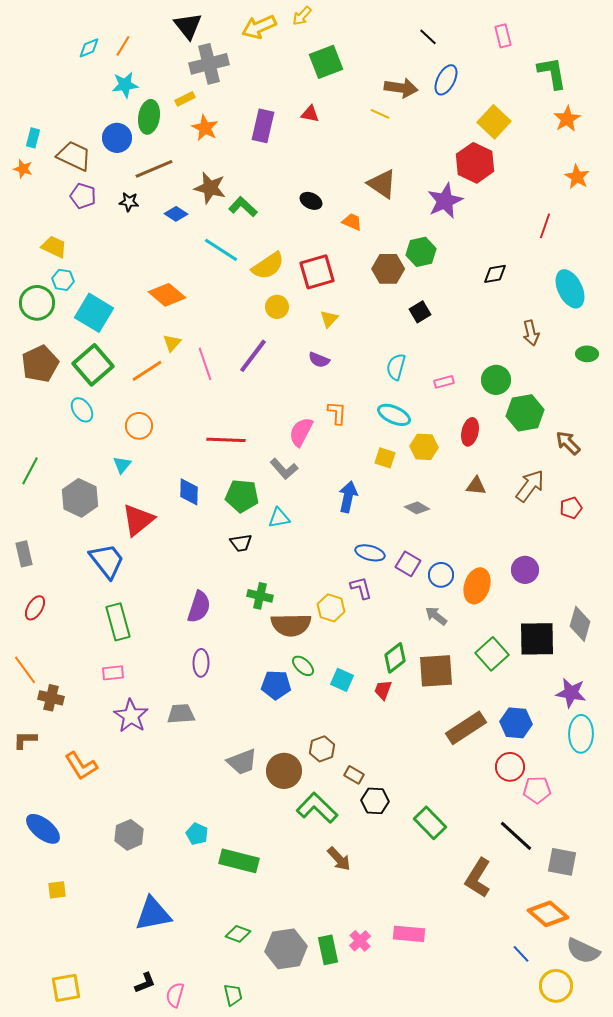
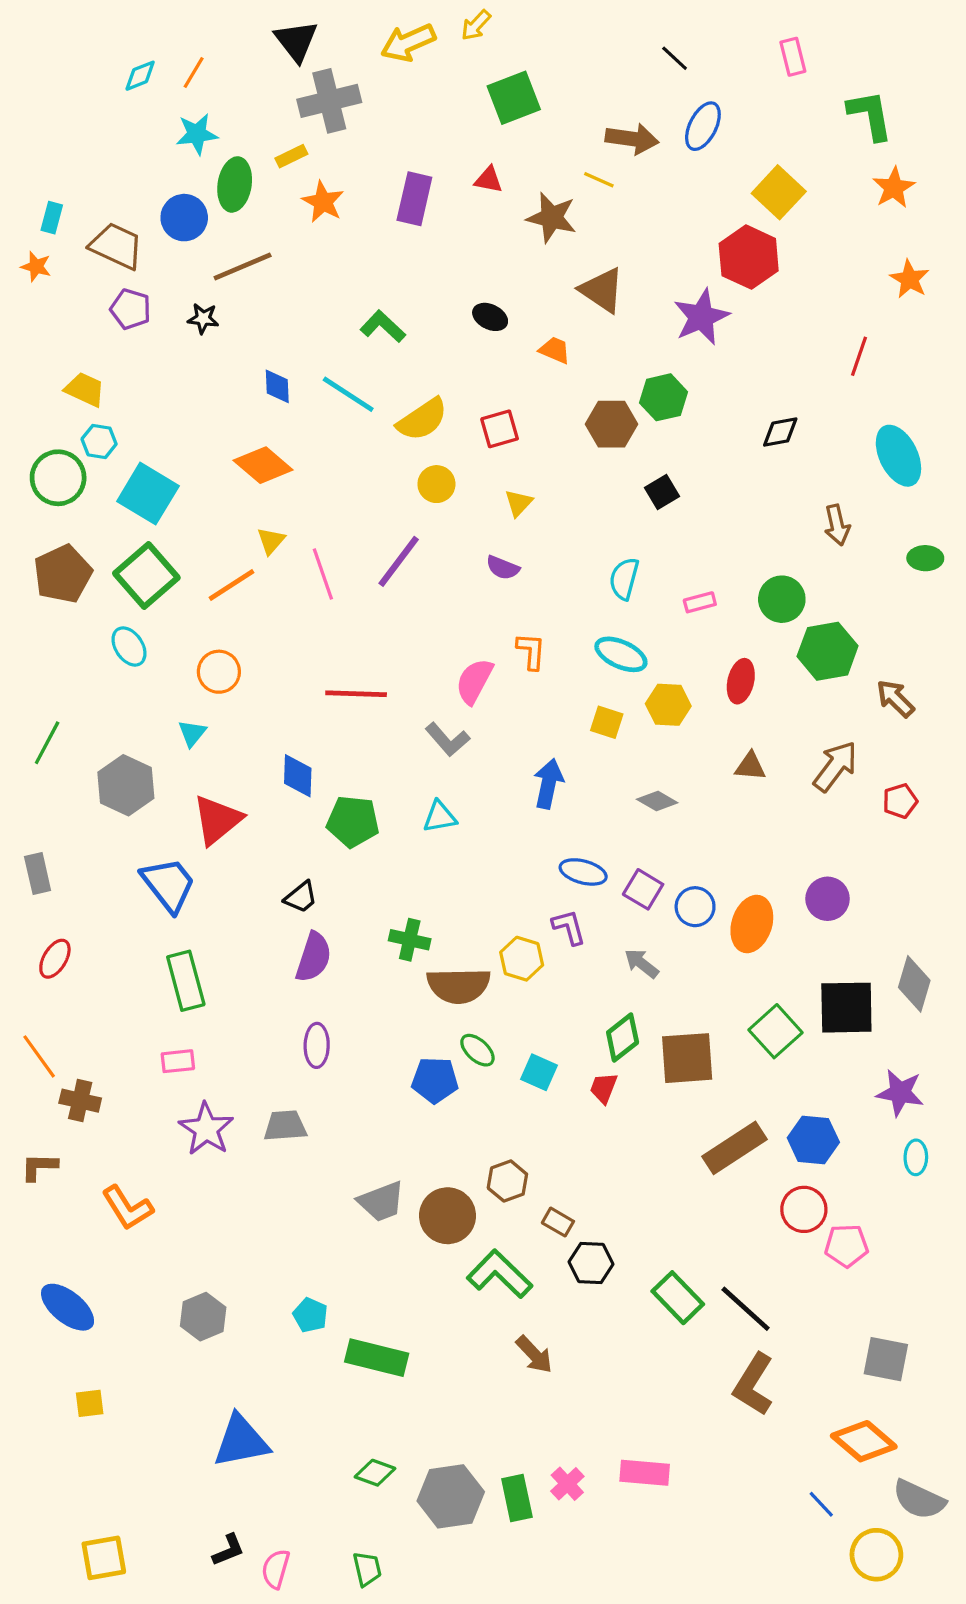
brown star: (210, 188) -> (552, 218), moved
blue diamond: (176, 214) -> (277, 386), moved, turned 55
red square: (317, 272) -> (500, 429), size x0.7
green pentagon: (242, 496) -> (353, 822), moved
black trapezoid: (241, 543) -> (301, 897), moved, turned -30
gray arrow: (436, 616) -> (641, 963), moved
cyan ellipse: (581, 734) -> (916, 1157), size x0.6
black line: (516, 836) -> (746, 1309), moved

